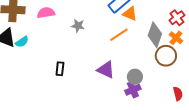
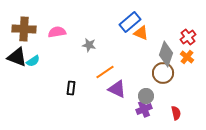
orange line: (119, 35) -> (105, 72), moved
brown circle: (166, 56) -> (163, 73), moved
red semicircle: (178, 94) -> (176, 113), moved

